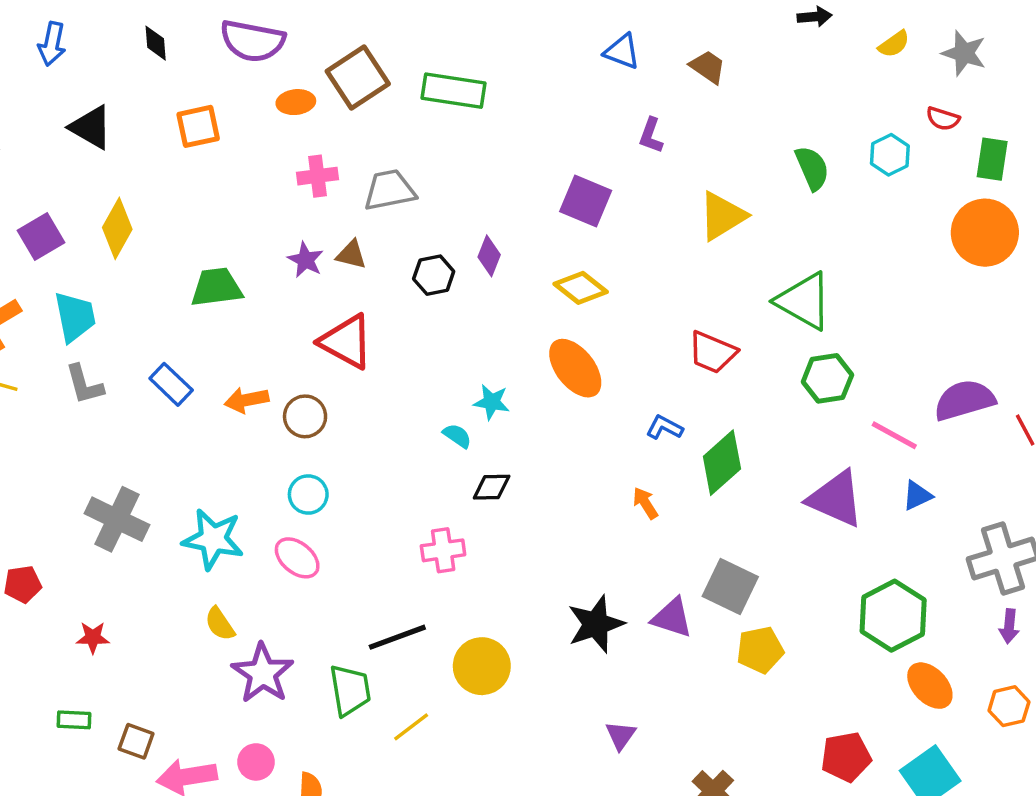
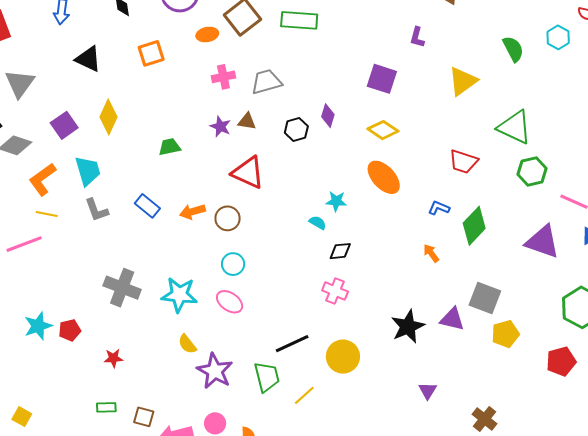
green trapezoid: (217, 287) -> (169, 147), size x0.7
pink cross: (443, 550) -> (335, 291), moved, turned 35
red pentagon: (846, 757) -> (561, 361), moved

